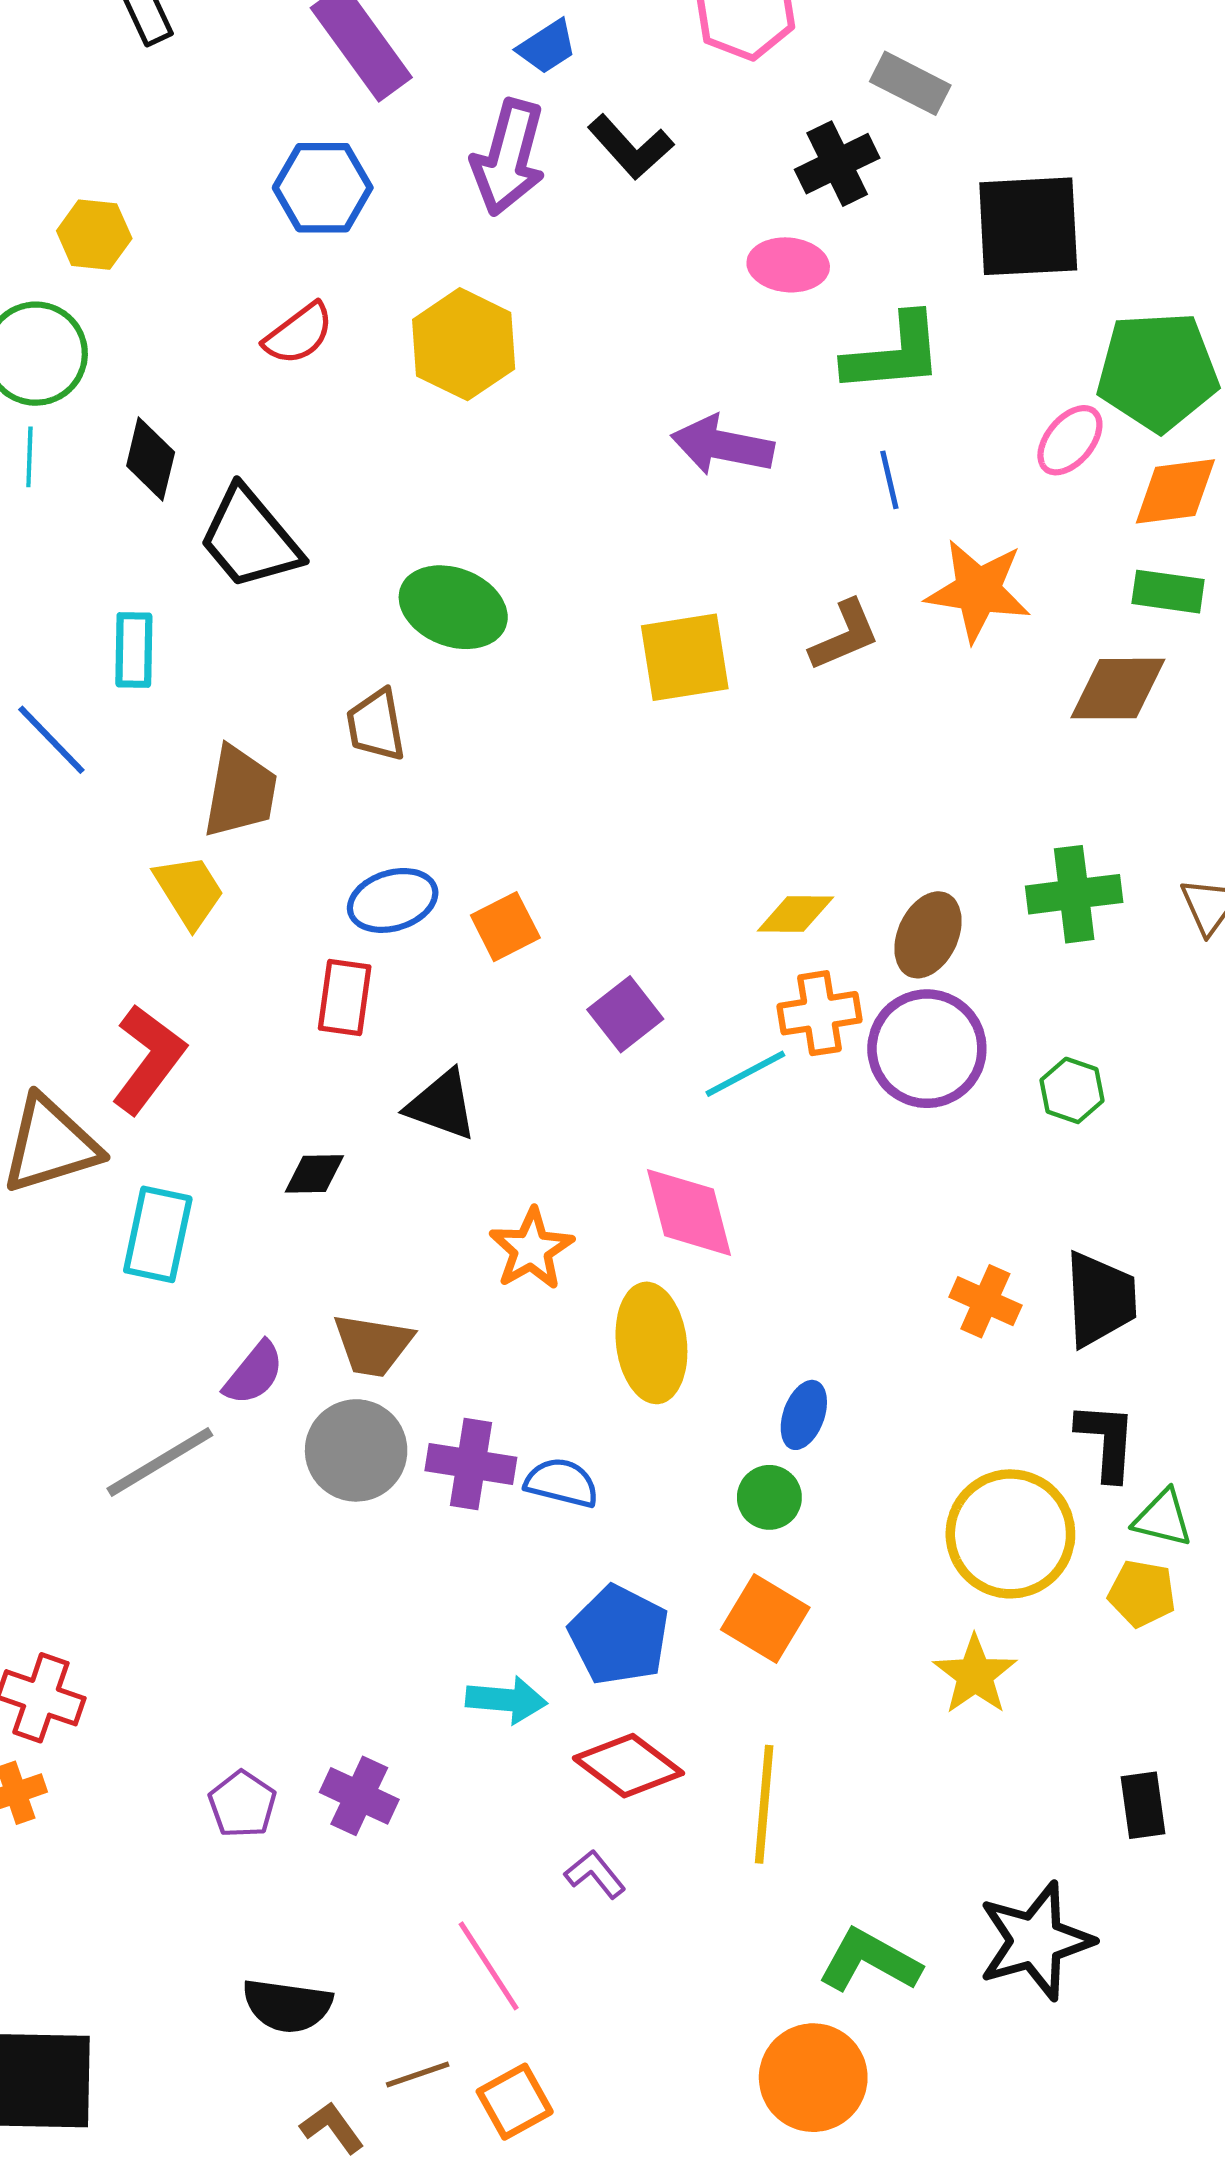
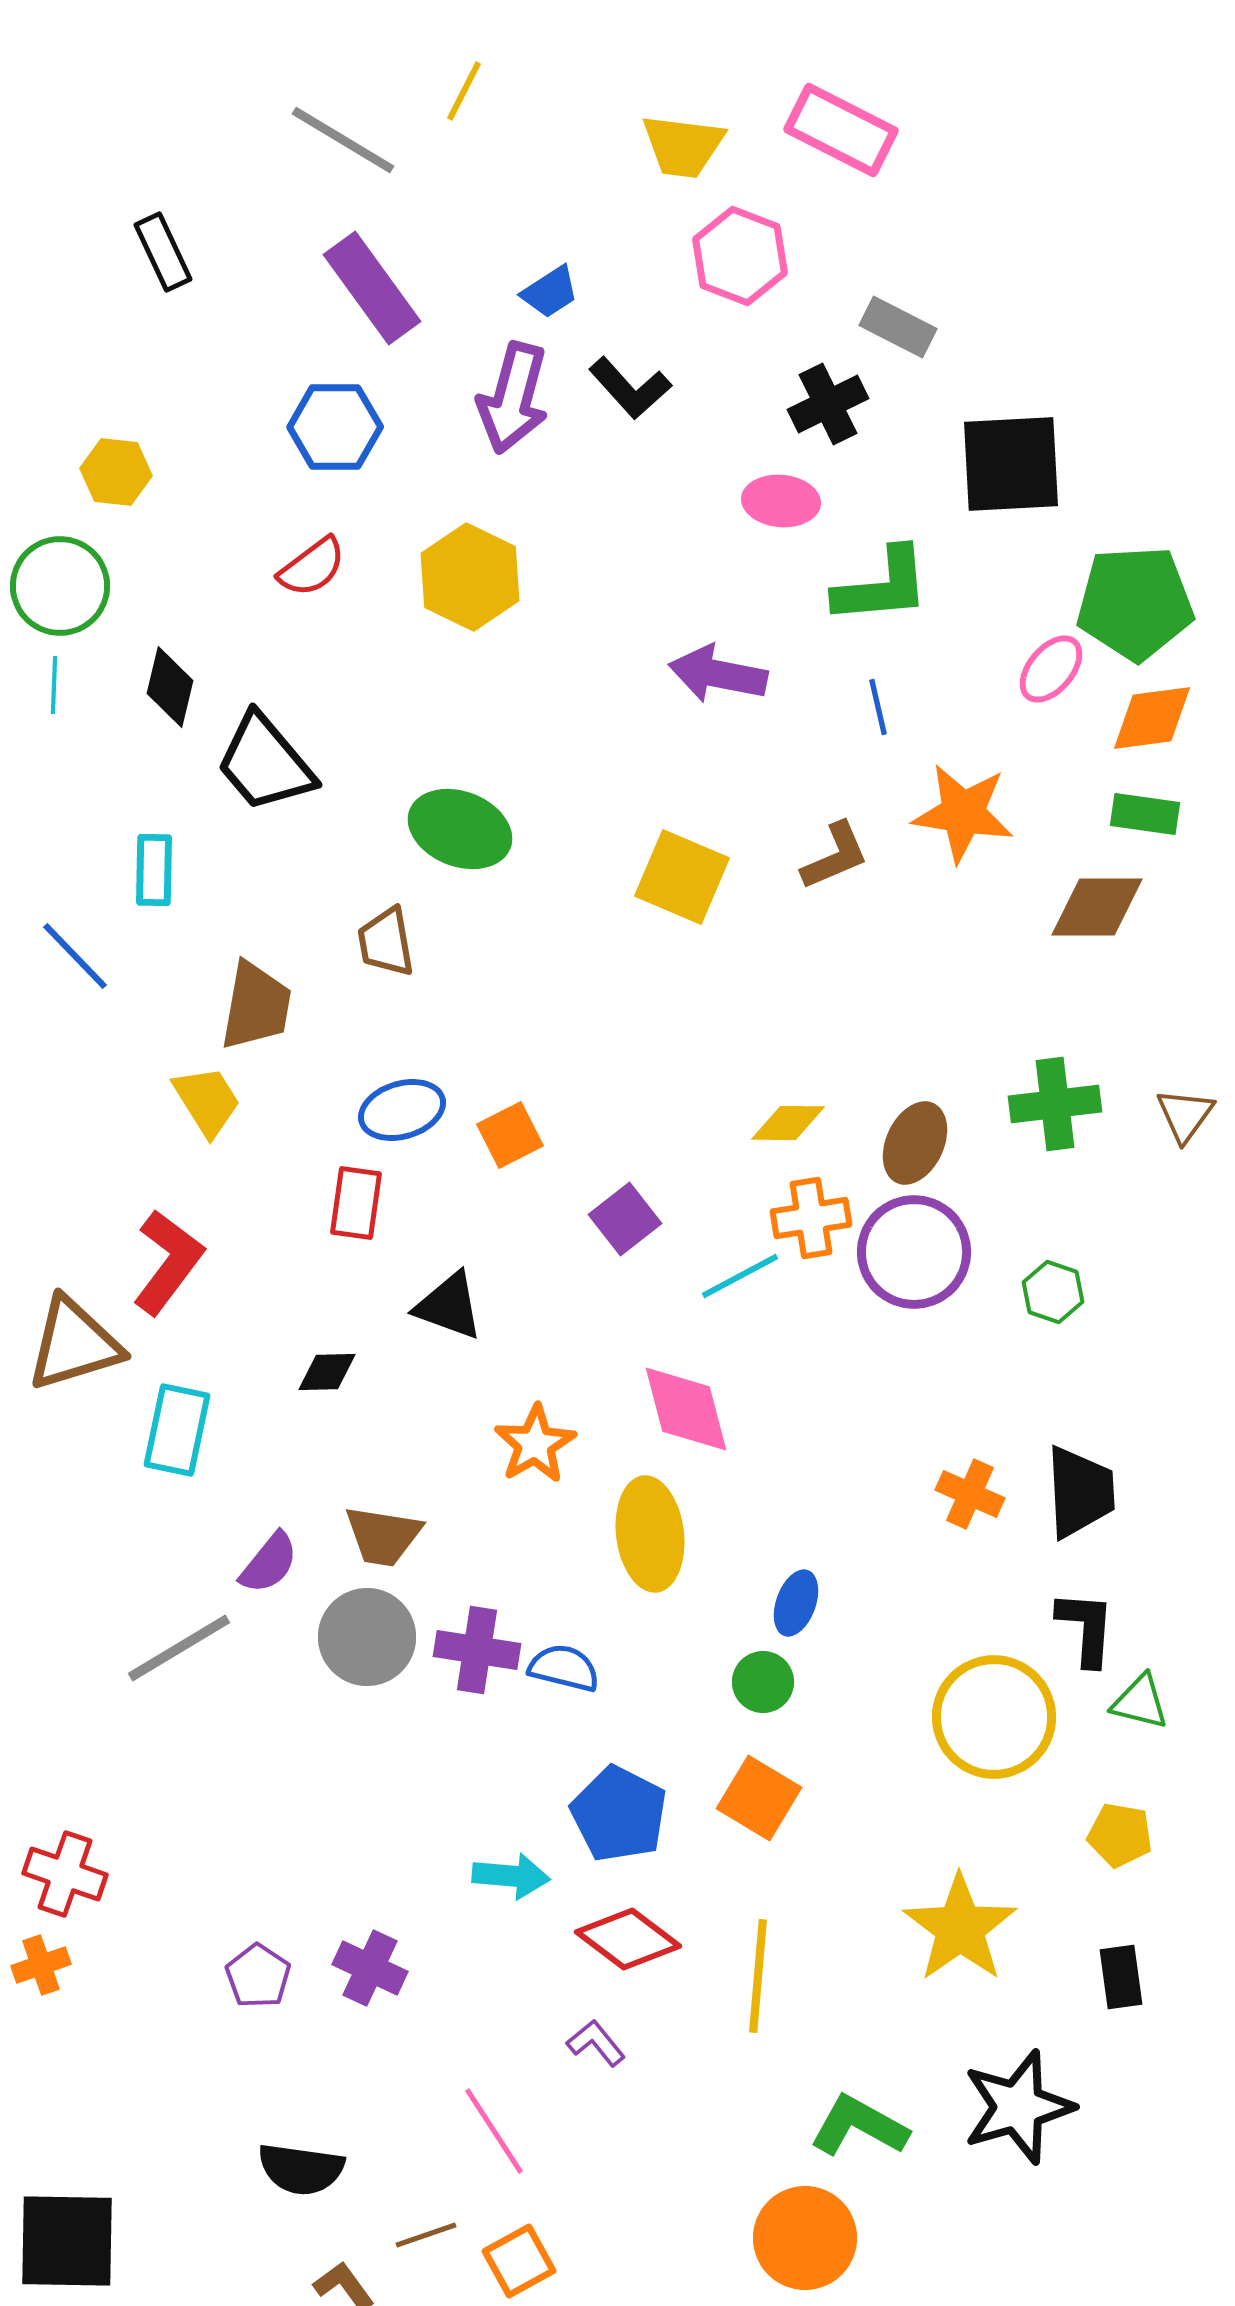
yellow square: (685, 657) -> (682, 877), turned 32
yellow pentagon: (1142, 1593) -> (1120, 1835), moved
yellow star: (975, 1675) -> (960, 1928), moved, size x1.4

